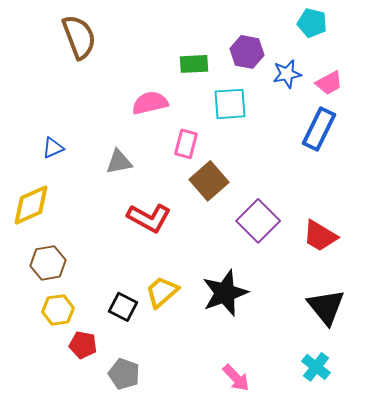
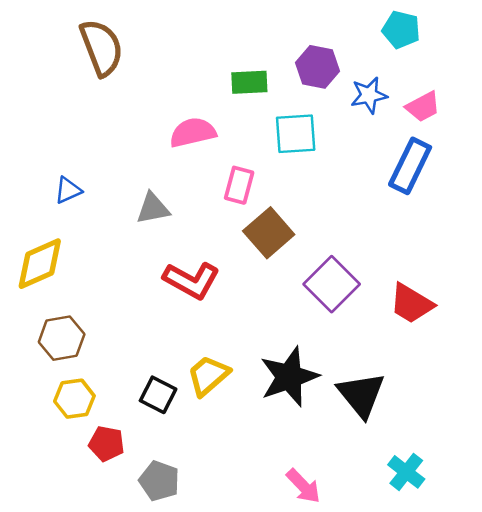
black triangle: (326, 307) -> (361, 395), moved

